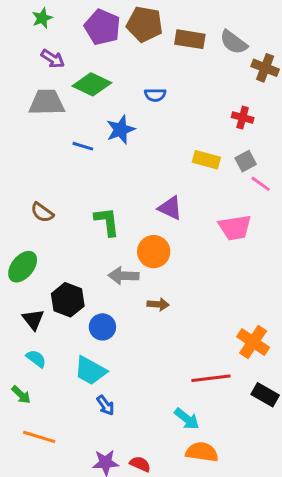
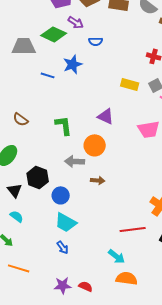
purple arrow: (53, 59) -> (76, 22), moved
cyan trapezoid: (90, 371) -> (66, 222), moved

